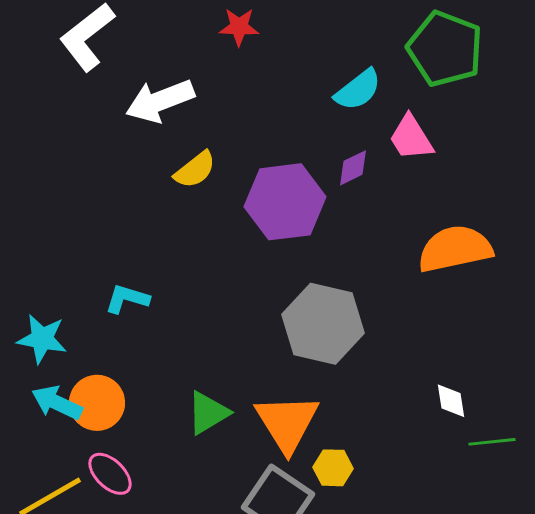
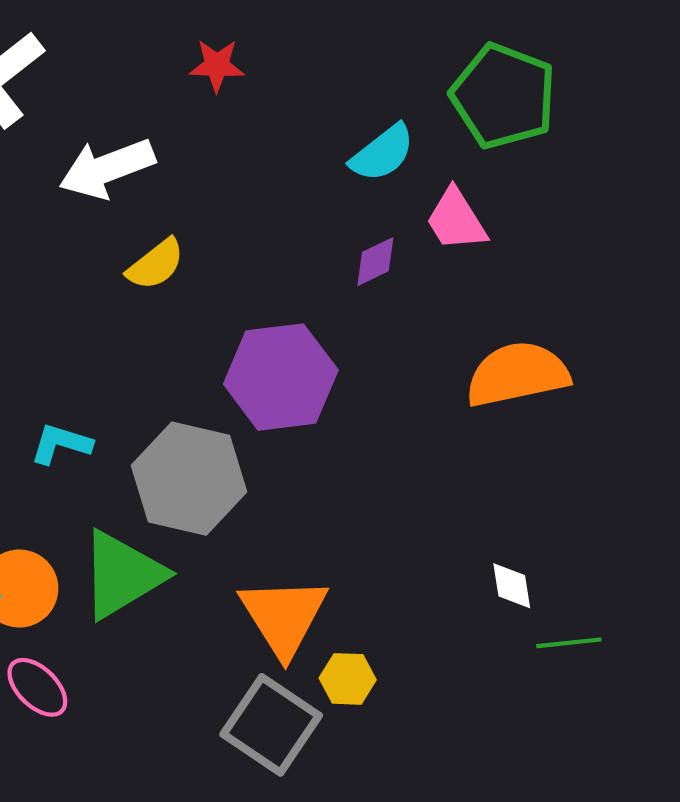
purple hexagon: (285, 202) -> (281, 377), moved
gray hexagon: (323, 324) -> (189, 479), moved
green triangle: (208, 413) -> (122, 575), moved, size x1.5

